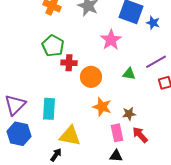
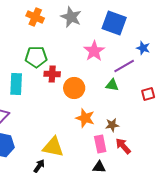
blue star: (153, 23) -> (143, 48), moved
green pentagon: (53, 46) -> (36, 57), turned -30
purple line: (156, 62) -> (124, 66), moved
cyan rectangle: (49, 109) -> (16, 84), moved

